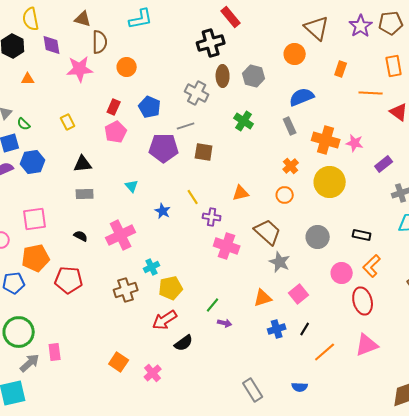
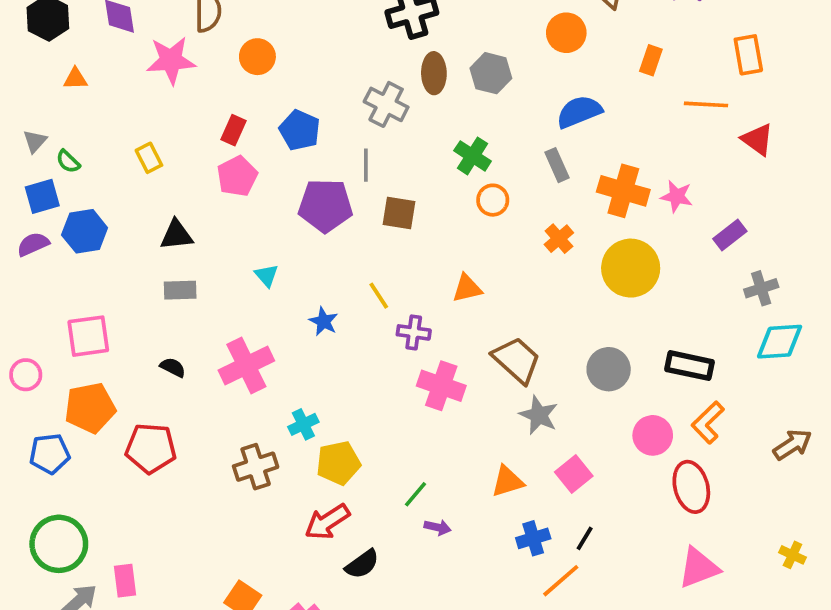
gray line: (186, 126) -> (366, 165), turned -72
orange circle: (285, 195) -> (493, 200), moved
black rectangle: (362, 235) -> (689, 366), size x1.4
orange line: (325, 352) -> (561, 581), moved

